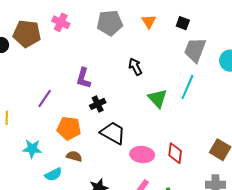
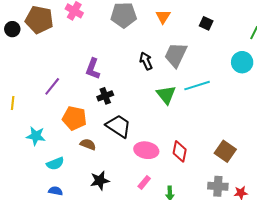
black square: (183, 23) -> (206, 23), moved
gray trapezoid: (195, 50) -> (176, 55), moved
cyan line: (187, 87) -> (197, 86), turned 45
brown semicircle: (74, 156) -> (88, 144), moved

